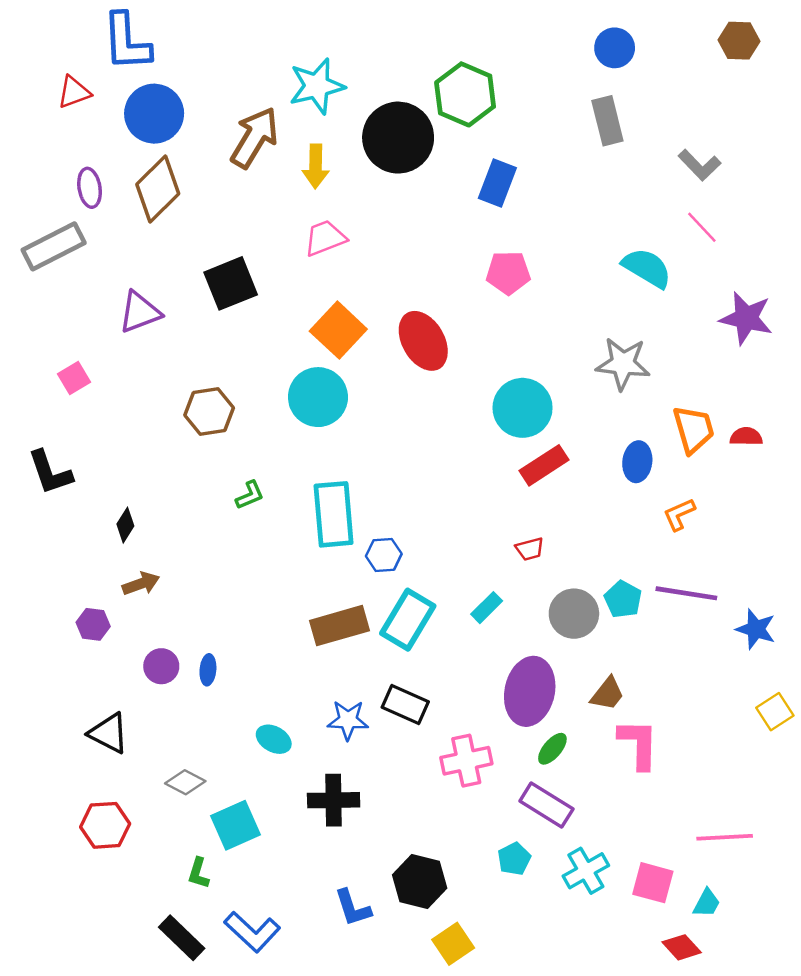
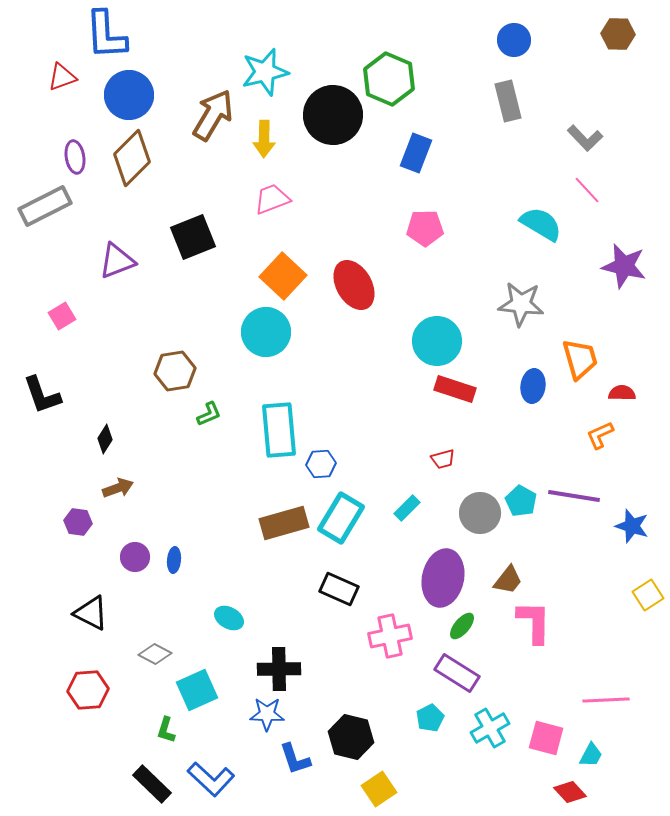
brown hexagon: (209, 411) -> (175, 371), moved
red semicircle: (746, 437) -> (622, 393), moved
red rectangle: (544, 465) -> (455, 389), turned 51
orange L-shape: (679, 514) -> (600, 435), moved
blue star: (348, 720) -> (267, 714), moved

